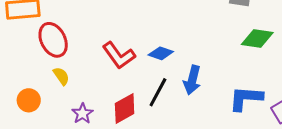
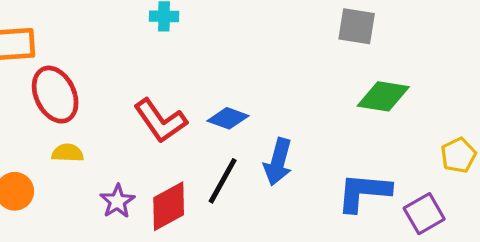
yellow semicircle: (61, 76) -> (68, 153), turned -54
purple star: (82, 114) -> (117, 201), moved

